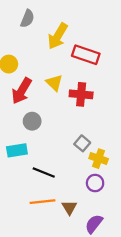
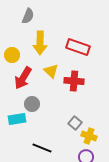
yellow arrow: (58, 36) -> (40, 43), moved, turned -30
cyan rectangle: (17, 150) -> (17, 119), moved

